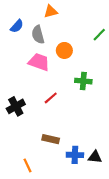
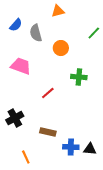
orange triangle: (51, 11) -> (58, 11), moved
pink trapezoid: (39, 62) -> (21, 66), moved
black cross: (16, 106) -> (15, 118), moved

